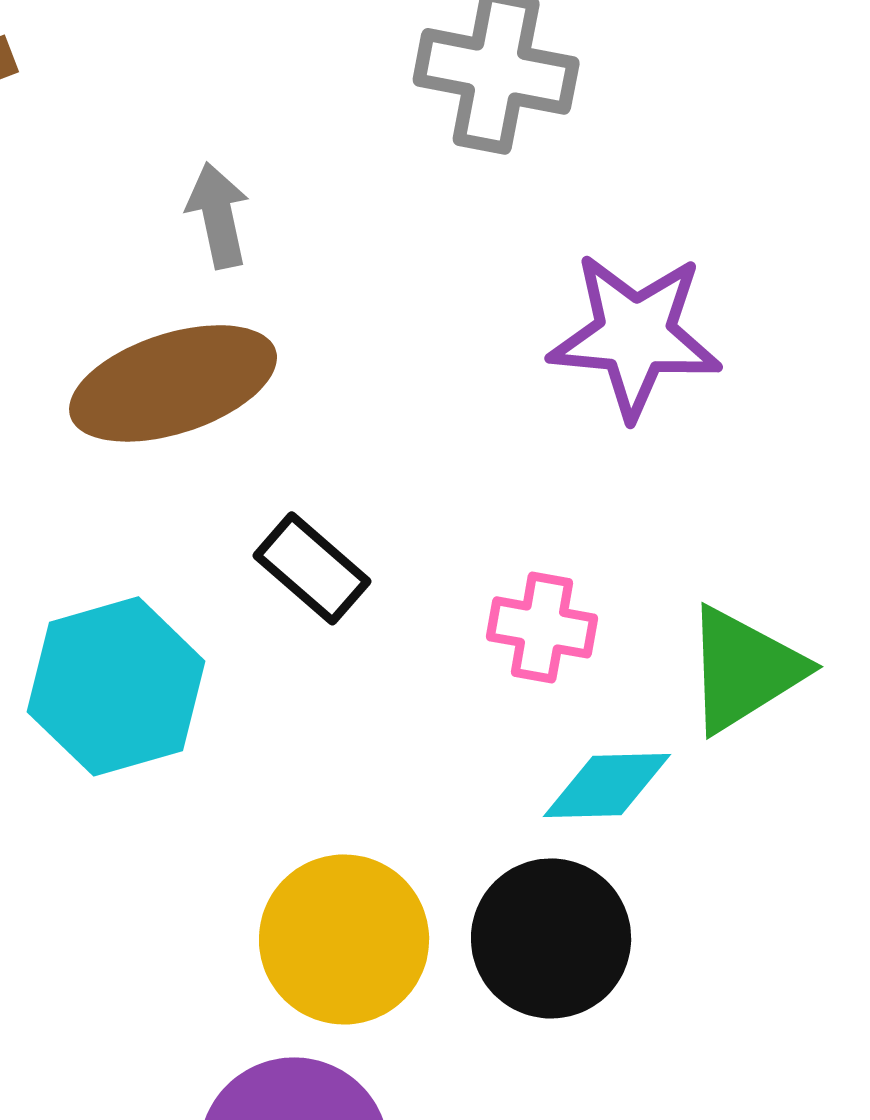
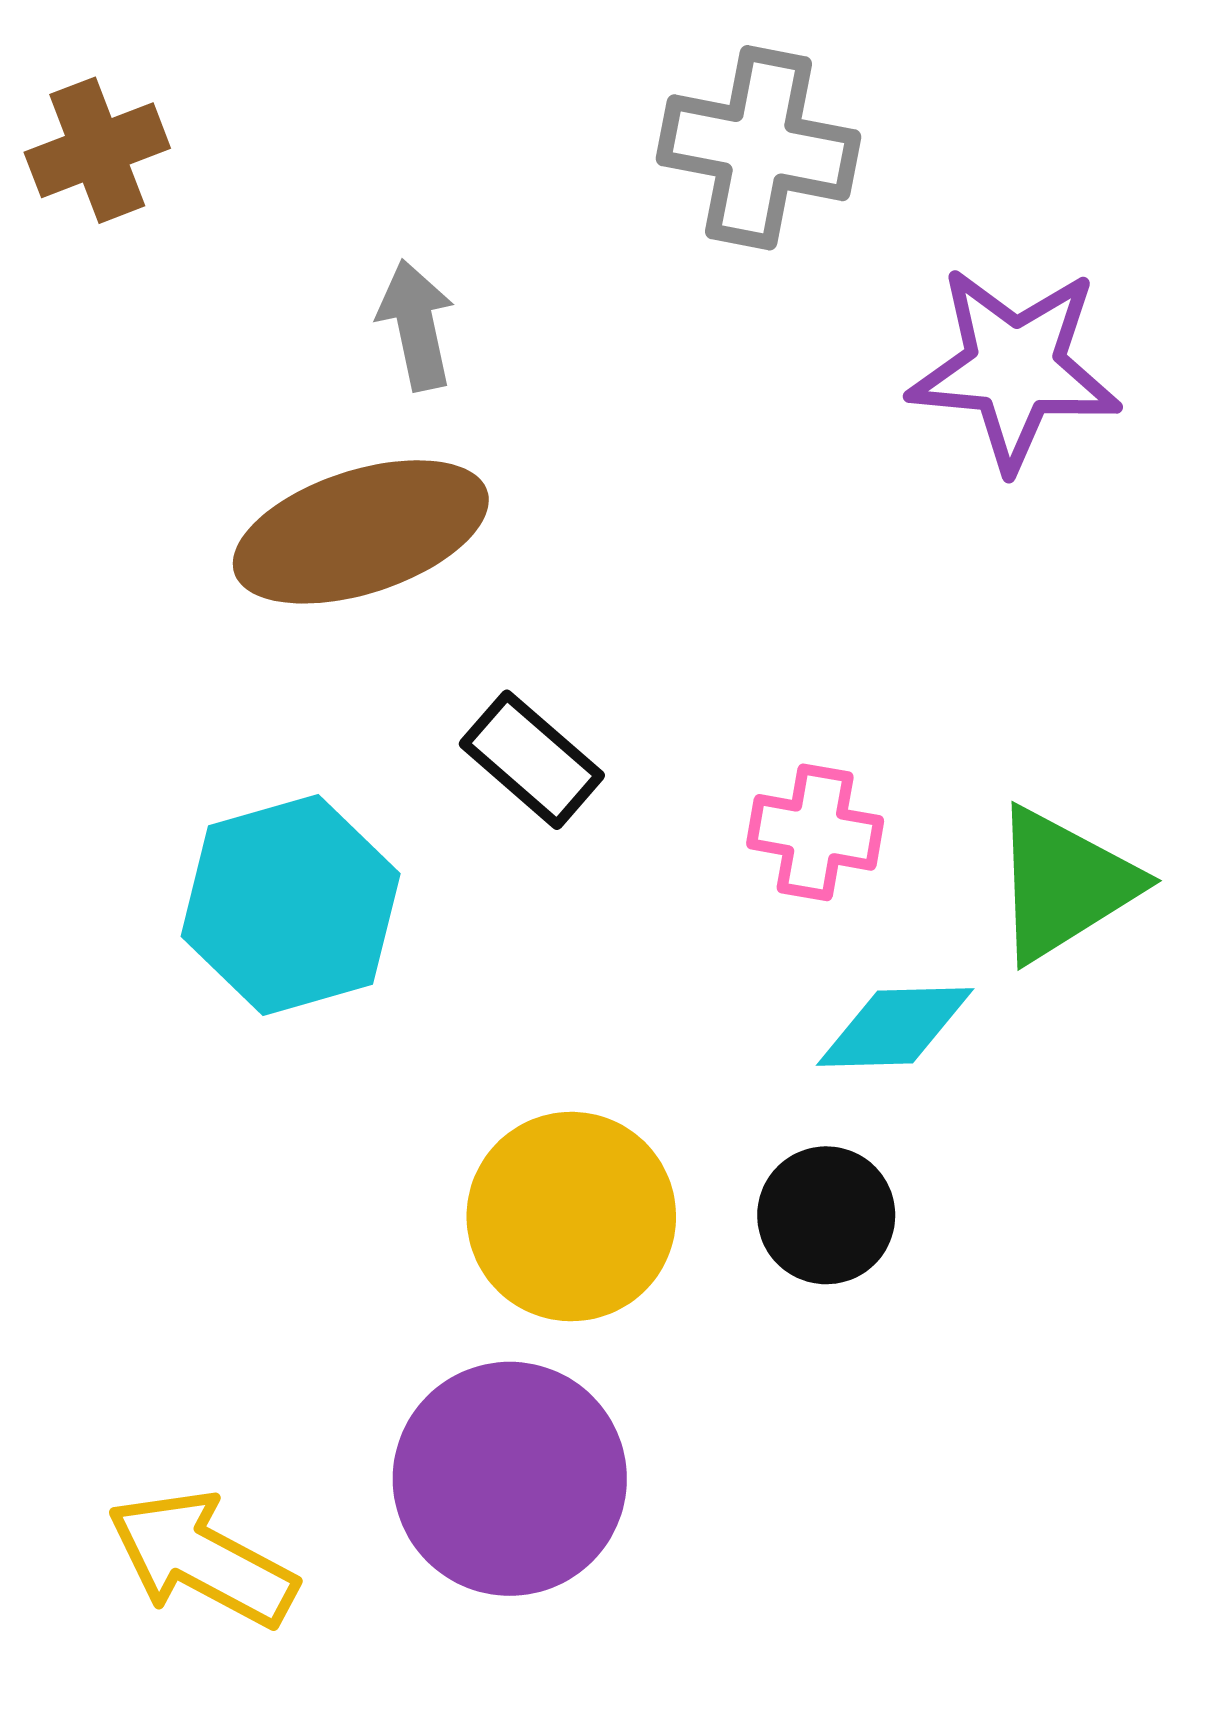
purple star: (635, 335) -> (1015, 368), moved
black circle: (551, 938) -> (826, 1215), size x0.7

